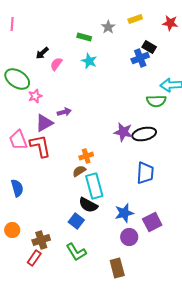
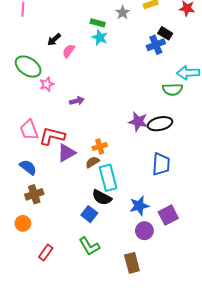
cyan star: (89, 61) -> (100, 37), moved
purple triangle: (44, 123) -> (66, 153), moved
red L-shape: (40, 146) -> (52, 136), turned -65
blue semicircle: (17, 188) -> (28, 167), moved, turned -36
brown cross: (41, 240) -> (34, 194), moved

